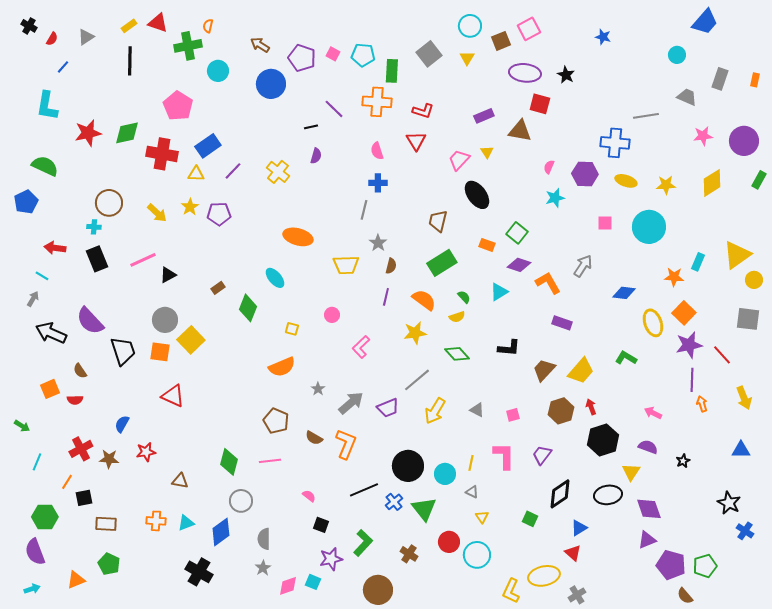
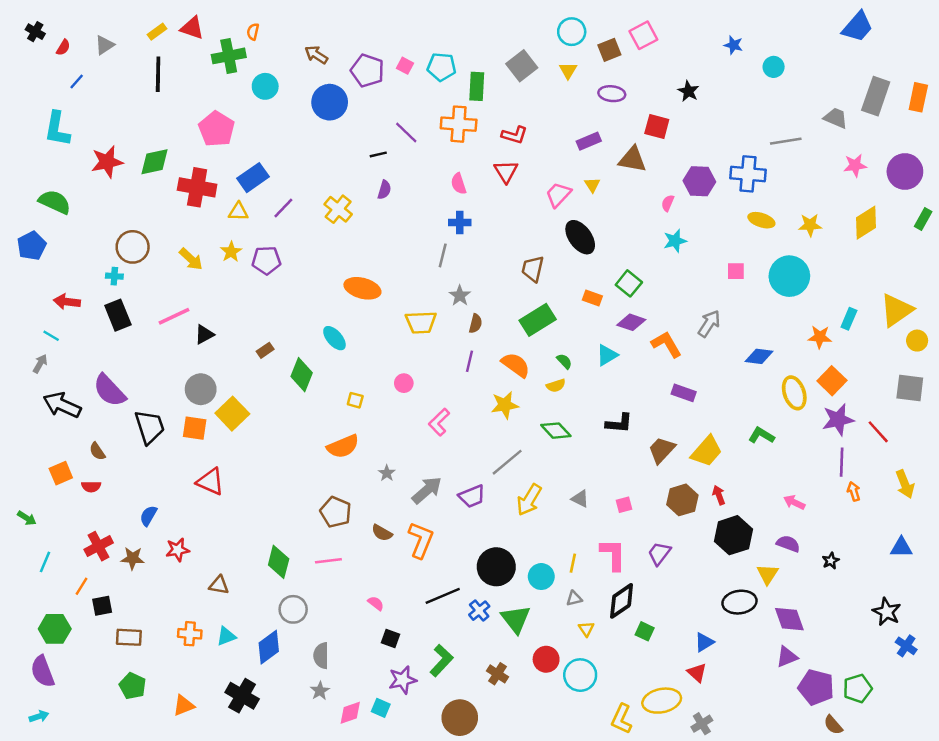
cyan circle: (677, 55) -> (774, 67), moved
purple ellipse: (525, 73) -> (612, 94), moved, size x0.7
gray rectangle: (720, 79) -> (876, 96), size x1.4
orange rectangle: (755, 80) -> (918, 97), size x1.6
purple hexagon: (585, 174) -> (699, 181), moved
gray triangle: (472, 492) -> (574, 598), turned -40
black diamond: (560, 494) -> (622, 601), moved
orange triangle: (76, 580) -> (184, 705), moved

